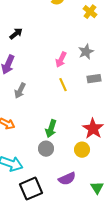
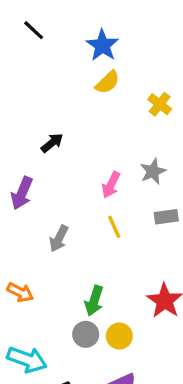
black arrow: (16, 34) -> (52, 143), moved
gray arrow: (20, 91) -> (59, 239), moved
yellow circle: (82, 150) -> (119, 336), moved

